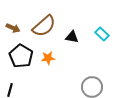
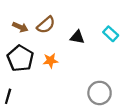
brown semicircle: (44, 26) -> (46, 25), size x0.7
brown arrow: (13, 28) -> (20, 27), moved

